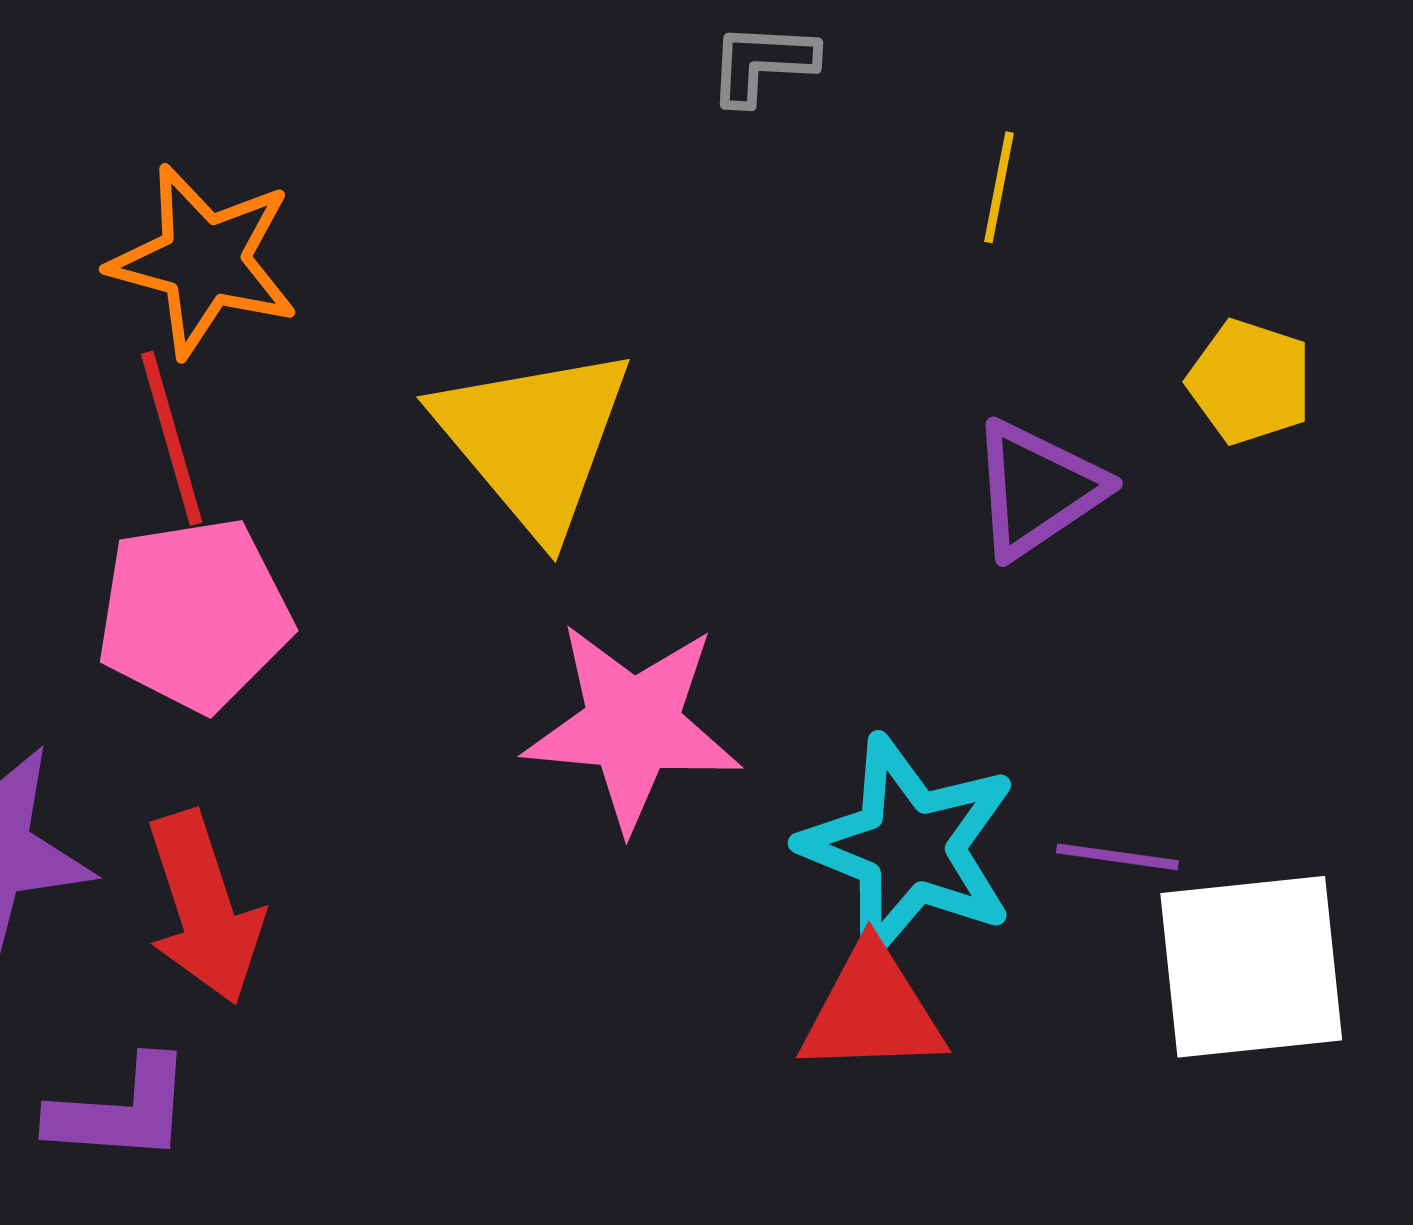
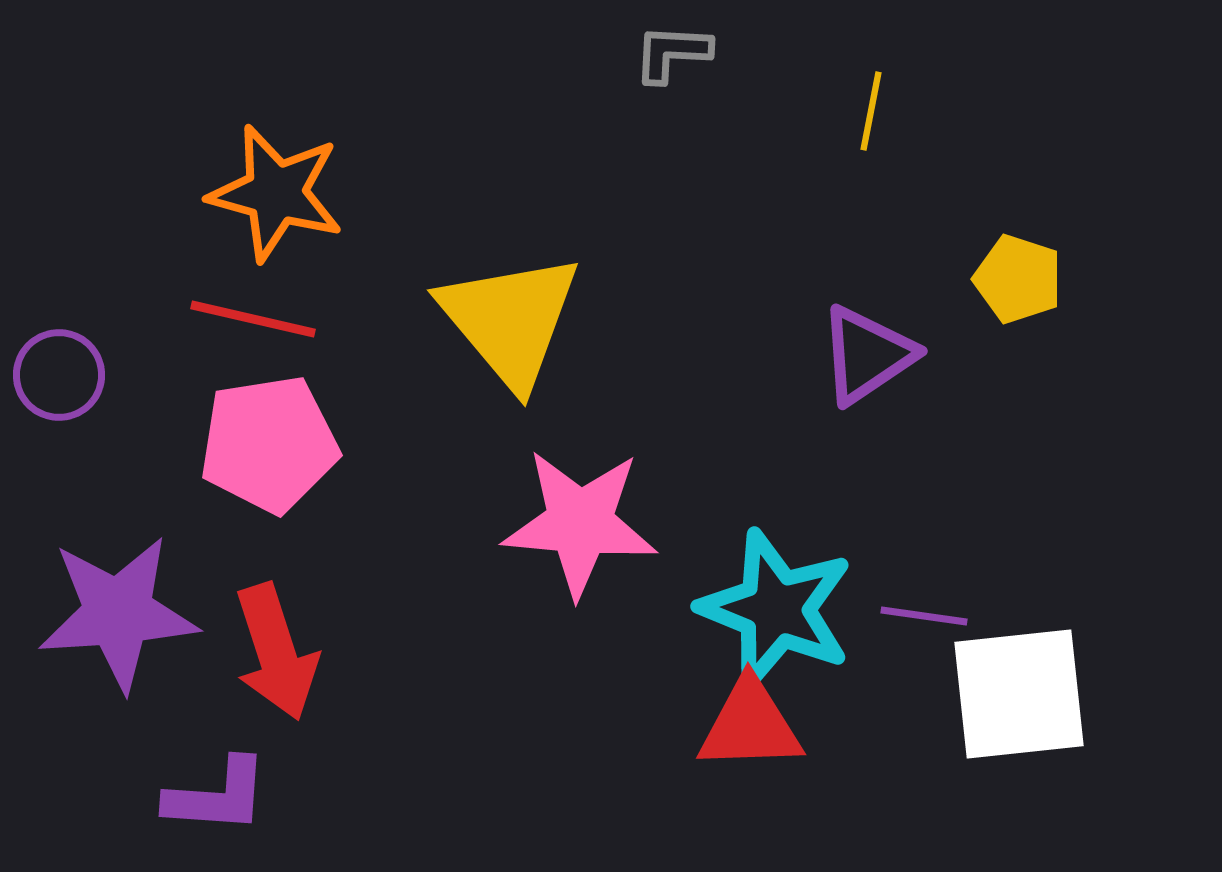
yellow line: (999, 187) -> (871, 111), moved
red line: (172, 438) -> (253, 319), turned -61

